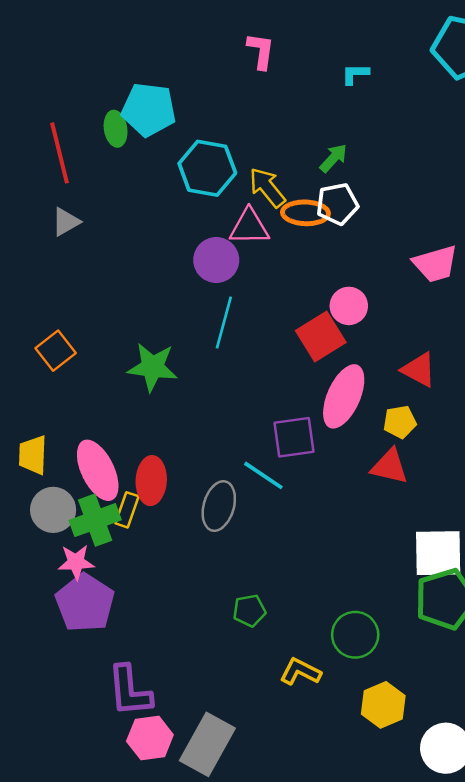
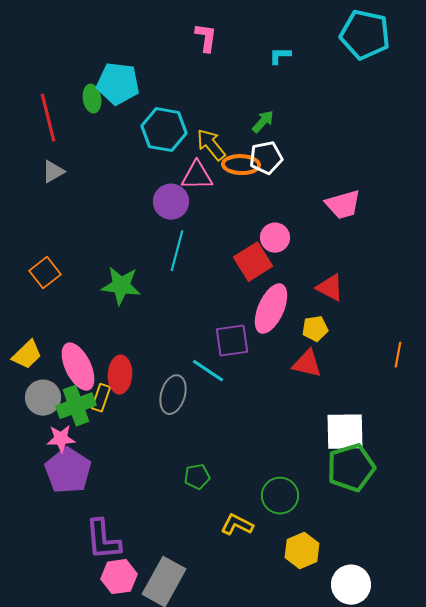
yellow trapezoid: (33, 455) -> (27, 355), turned -136

